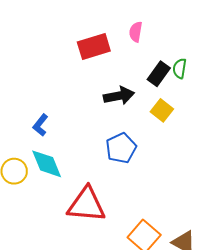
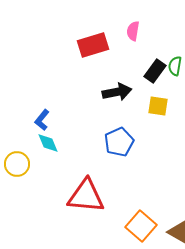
yellow square: (162, 110) -> (158, 106), turned -30
cyan diamond: (47, 164) -> (48, 143), moved, size x0.7

